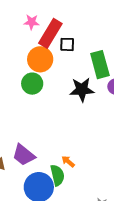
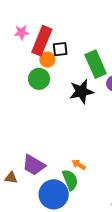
orange circle: (40, 59) -> (47, 60), moved, size x0.6
green circle: (32, 84) -> (39, 79), moved

